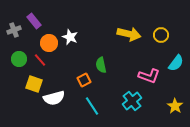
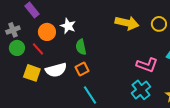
gray cross: (14, 30) -> (13, 30), moved
green semicircle: (101, 65) -> (81, 47), moved
white semicircle: (54, 98) -> (56, 70), moved
cyan cross: (132, 101) -> (141, 90), moved

